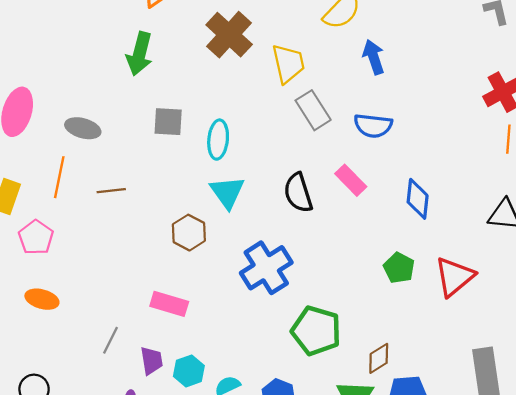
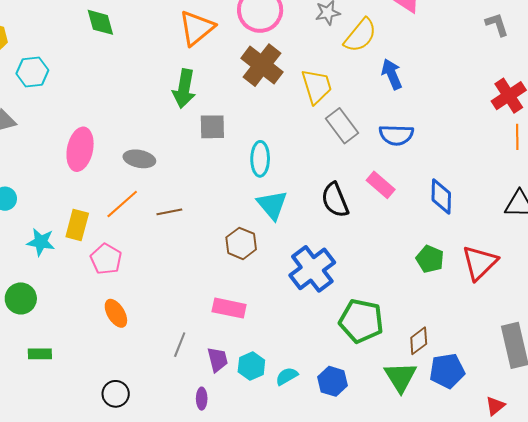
gray square: (168, 122) -> (212, 127), moved
orange line: (59, 177) -> (122, 204), turned 42
orange ellipse: (42, 299) -> (116, 313), turned 48

